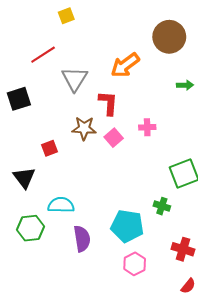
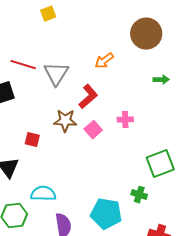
red line: (43, 55) -> (23, 65), moved, turned 50
orange arrow: (125, 65) -> (104, 61), size x0.7
red L-shape: (108, 103) -> (88, 97), turned 45
red square: (49, 148) -> (32, 140), turned 35

